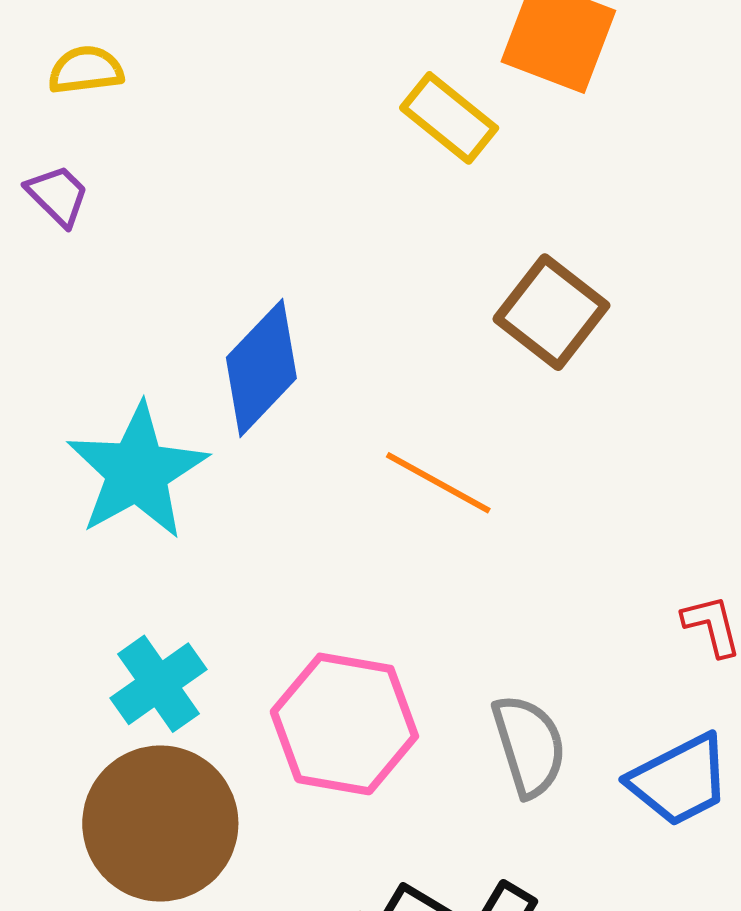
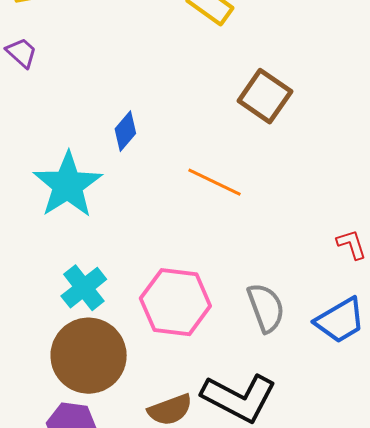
blue diamond: (261, 368) -> (125, 131), size x0.6

